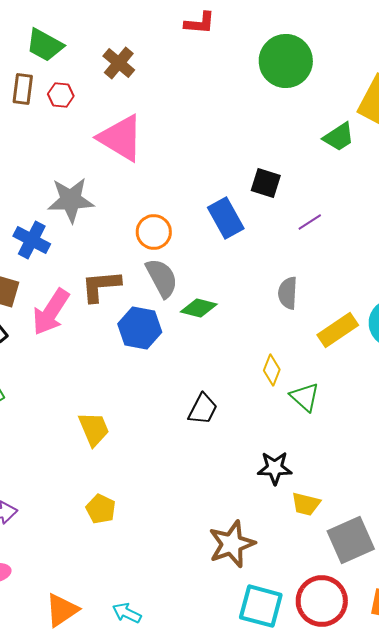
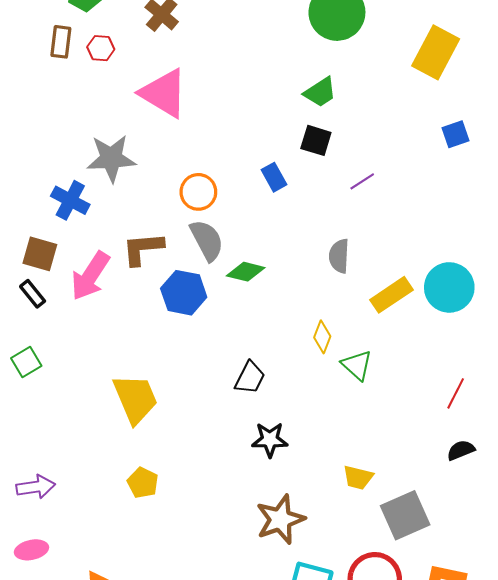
green trapezoid: (339, 137) -> (320, 92), moved
blue rectangle: (226, 218) -> (274, 177), size x0.7
yellow trapezoid: (94, 429) -> (135, 399), size x1.4
black star: (275, 468) -> (270, 440), moved

